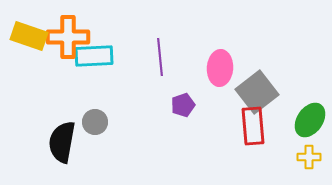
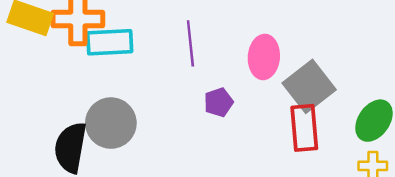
gray circle: (95, 122) -> (111, 123), size x1.6

